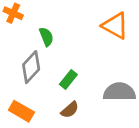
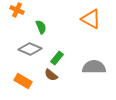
gray diamond: (31, 67) -> (30, 49), turned 70
brown semicircle: (70, 110) -> (51, 75), moved, turned 80

